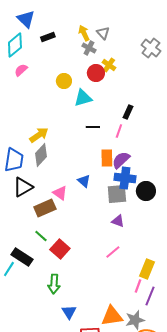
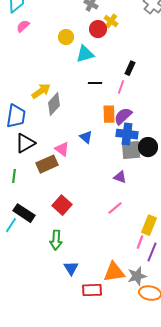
gray diamond: (41, 155) -> (54, 104), moved
gray square: (117, 194) -> (131, 150), moved
green line: (41, 236) -> (14, 176), moved, turned 56

